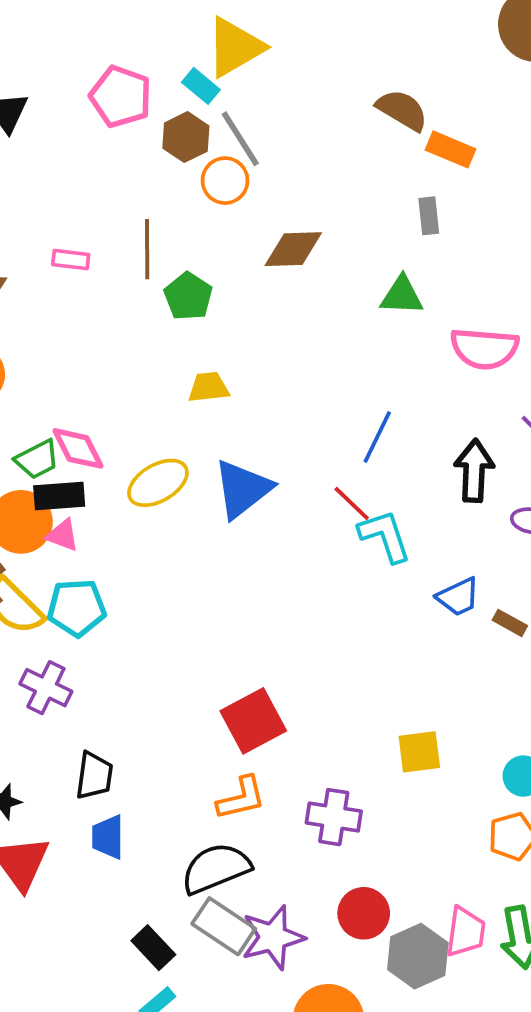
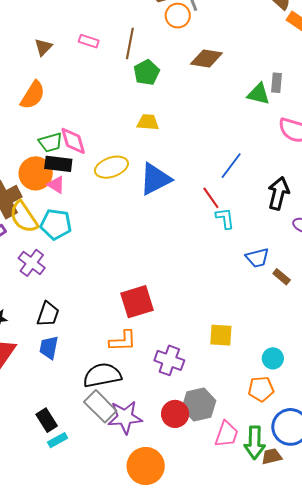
gray rectangle: (429, 216) -> (277, 83), moved
cyan L-shape: (385, 536) -> (225, 218), size x0.7
black rectangle: (153, 948) -> (47, 420), moved
gray hexagon: (418, 956) -> (199, 404), moved

